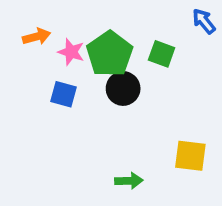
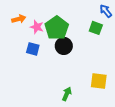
green square: (162, 54) -> (96, 28), moved
green arrow: (129, 181) -> (67, 94), turned -64

